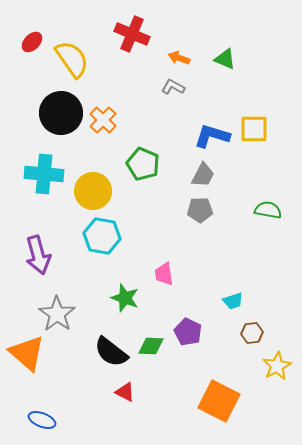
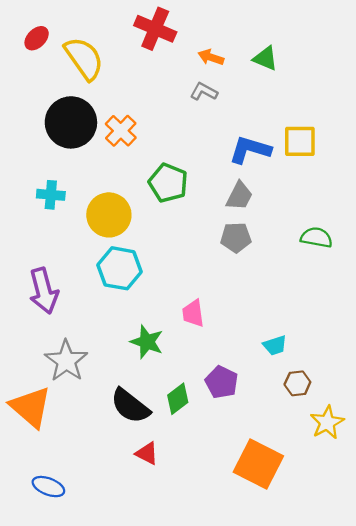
cyan cross: (44, 174) -> (51, 195), size x0.6
green diamond: (151, 346) -> (178, 399), turned -40

